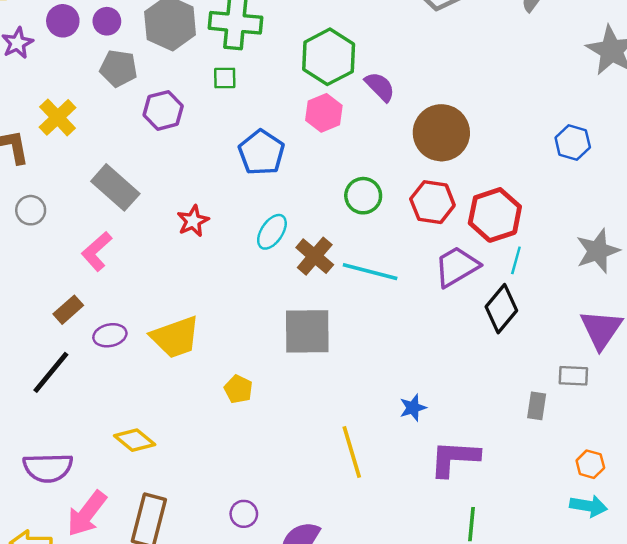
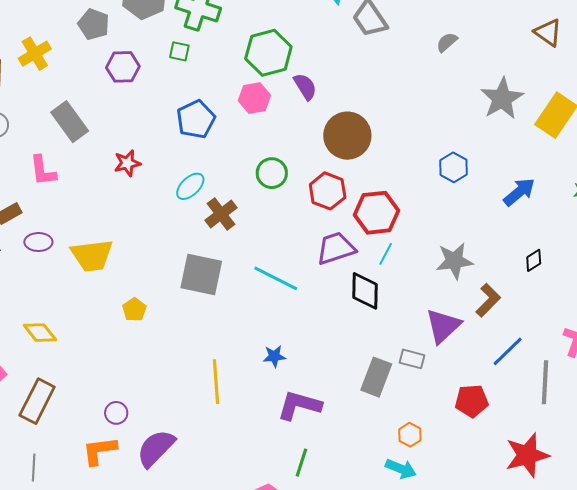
pink L-shape: (97, 251) -> (43, 171), turned -68
cyan line: (370, 272) -> (276, 278), moved
black diamond: (501, 309) -> (365, 291), turned -51
gray rectangle: (537, 406) -> (376, 377), size x1.6

